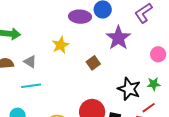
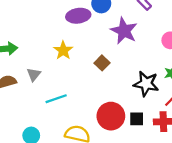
gray triangle: (30, 62) -> (34, 75), turned 48
cyan line: (31, 86) -> (56, 99), moved

